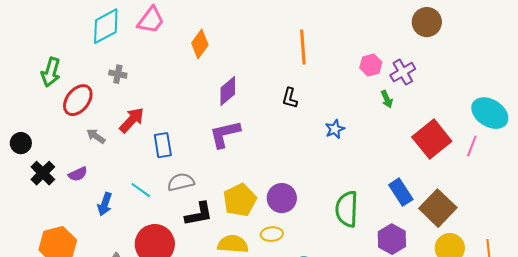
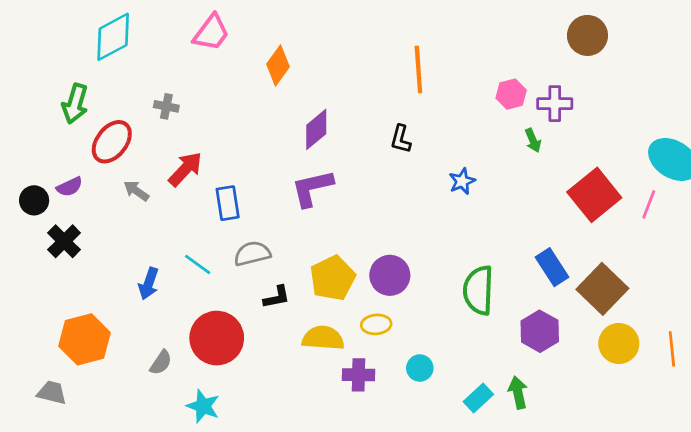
cyan diamond: (106, 26) -> (113, 37), moved
purple cross: (403, 72) -> (555, 104), turned 30
purple semicircle: (78, 174) -> (70, 187), moved
black L-shape: (199, 214) -> (277, 297), size x0.7

